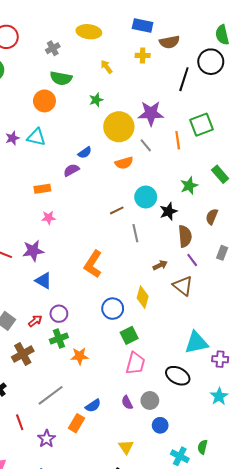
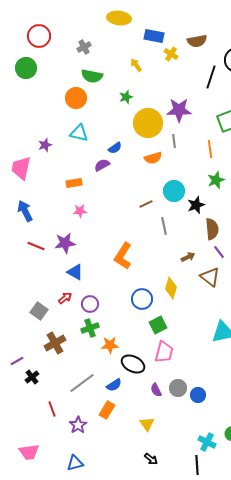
blue rectangle: (143, 26) -> (154, 36), moved
yellow ellipse: (89, 32) -> (119, 18), moved
yellow cross: (143, 55) -> (171, 54), turned 32
cyan triangle: (36, 137) -> (79, 133), moved
purple star: (12, 138) -> (45, 145), moved
orange line: (178, 140) -> (210, 149), moved
gray line: (146, 145) -> (174, 141), turned 32
red arrow: (35, 321) -> (65, 298), moved
black ellipse: (178, 376) -> (133, 364), moved
blue semicircle: (93, 406) -> (114, 385), moved
blue circle: (160, 425) -> (198, 395), moved
yellow triangle: (126, 447) -> (147, 424), moved

